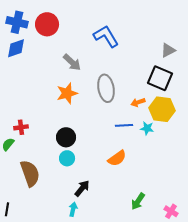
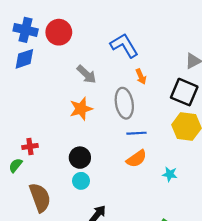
orange arrow: (138, 102) -> (141, 77), moved, turned -96
blue line: (124, 125) -> (136, 133), moved
cyan star: (147, 128) -> (170, 174), moved
orange semicircle: (117, 158) -> (136, 159), moved

